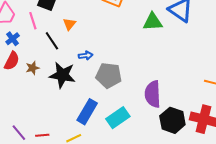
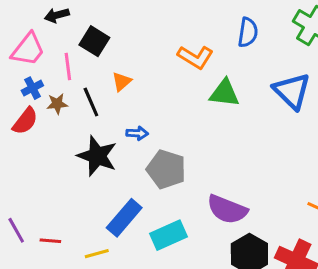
green triangle: (153, 22) -> (224, 93), moved
brown star: (33, 68) -> (57, 104), moved
purple semicircle: (153, 94) -> (227, 209), turned -76

